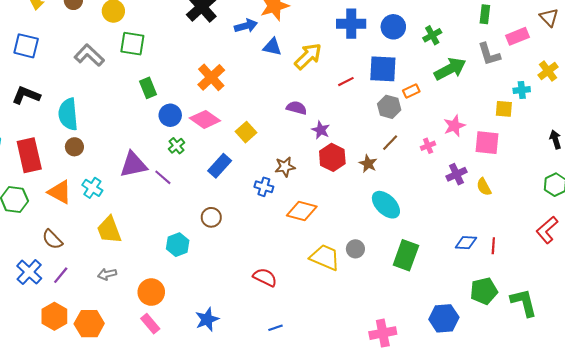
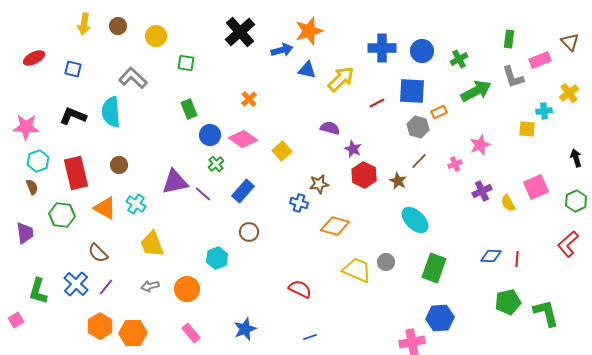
green square: (132, 44) -> (186, 63), moved, size x0.7
blue square: (26, 46) -> (73, 69), size x0.7
orange cross: (211, 77) -> (249, 99), size x0.6
cyan semicircle: (68, 114) -> (111, 112), moved
pink square: (487, 143) -> (536, 187), moved, turned -30
blue rectangle: (220, 166) -> (243, 191), moved
orange circle: (151, 292) -> (187, 289), moved
blue hexagon: (444, 318) -> (440, 318), moved

